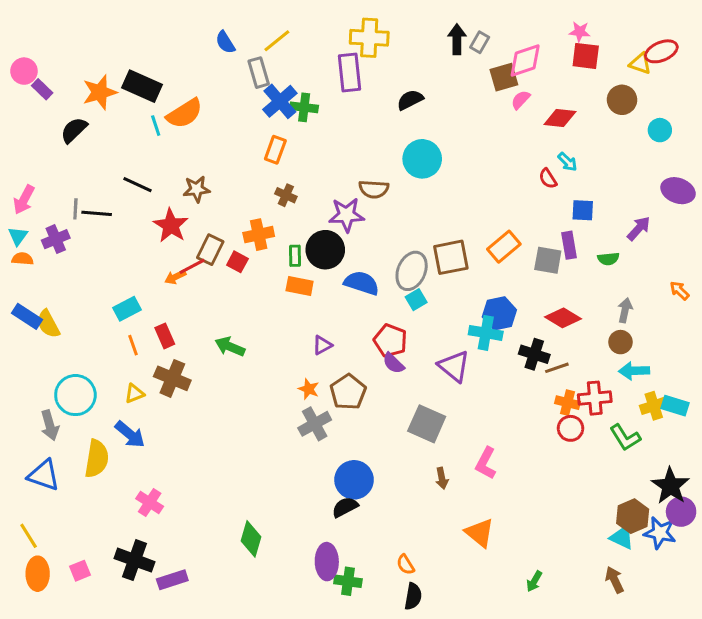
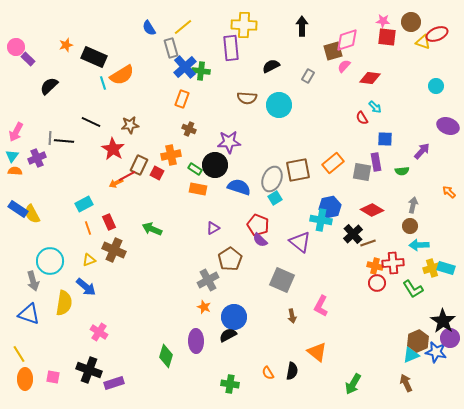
gray rectangle: (480, 42) -> (308, 76), moved
orange star: (100, 92) -> (66, 45), moved, size x0.6
brown circle: (622, 100) -> (411, 22), moved
brown semicircle: (374, 189) -> (247, 98), moved
green rectangle: (295, 256) -> (195, 169), turned -56
black cross: (534, 354) -> (353, 234), turned 30
orange star: (309, 389) -> (204, 307), moved
cyan triangle: (622, 537) -> (411, 355), turned -48
purple ellipse: (327, 562) -> (196, 341), moved
pink square: (80, 571) -> (53, 377), turned 32
green arrow: (534, 581) -> (353, 384), size x1.5
black semicircle: (413, 596) -> (292, 371), moved

